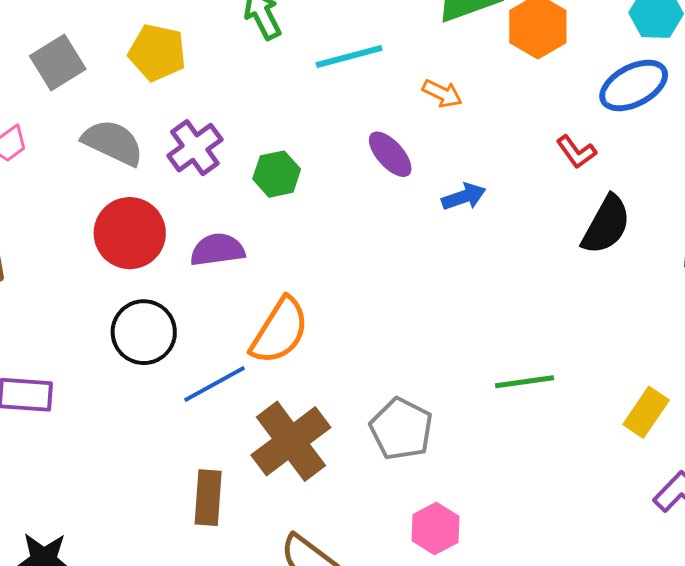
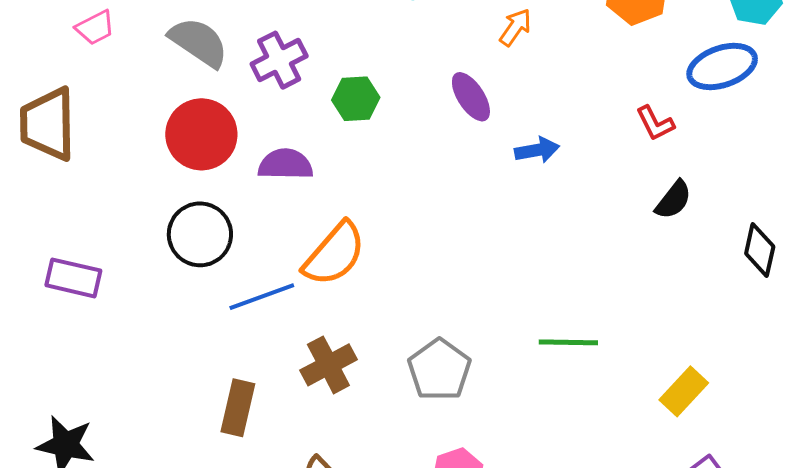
orange arrow: (442, 94) -> (515, 27), moved, turned -90
black semicircle: (606, 225) -> (673, 200), size x0.7
brown cross: (291, 441) -> (328, 365), size x0.7

